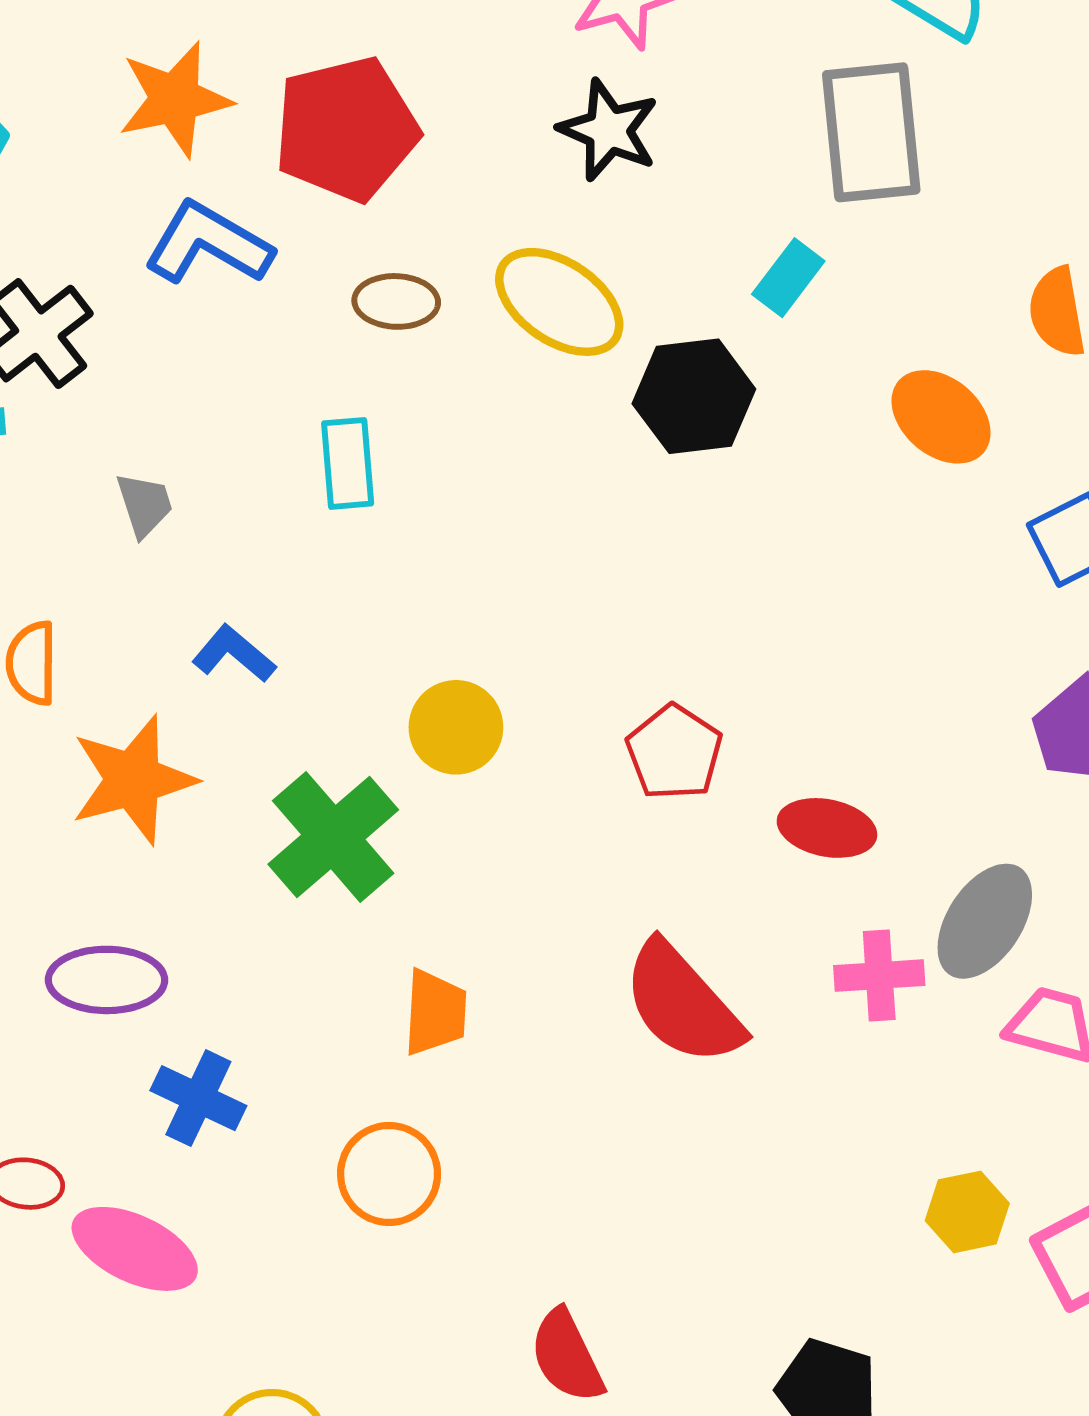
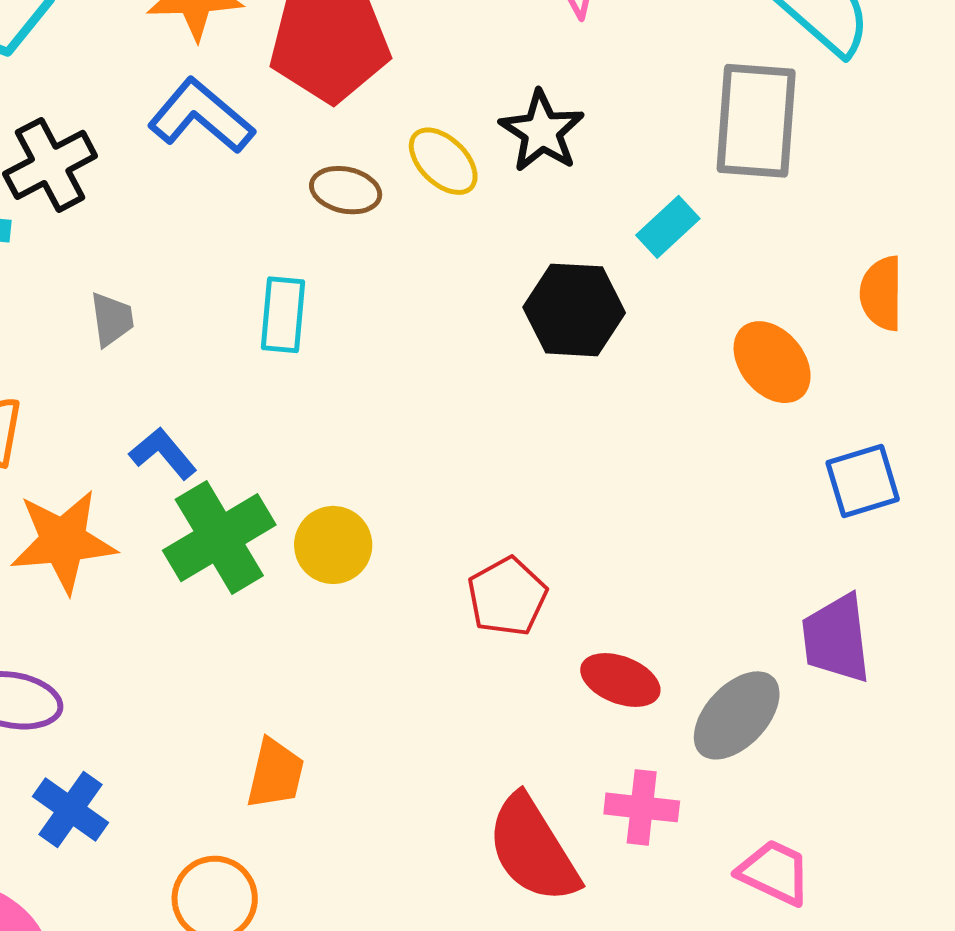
black star: (609, 130) -> (542, 131), moved
yellow ellipse: (559, 302) -> (443, 161), moved, size x0.7
green cross: (333, 837) -> (219, 538), moved
gray ellipse: (985, 921) -> (737, 715), moved
red semicircle: (683, 1004) -> (533, 849), moved

